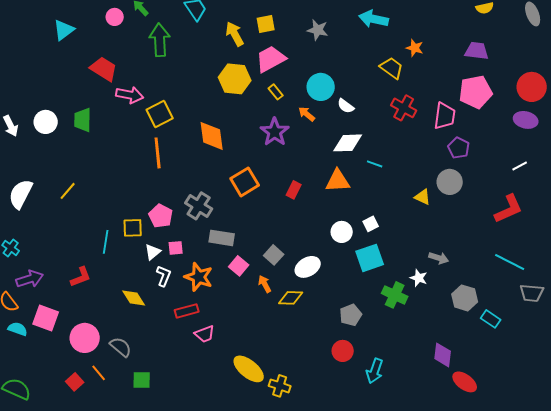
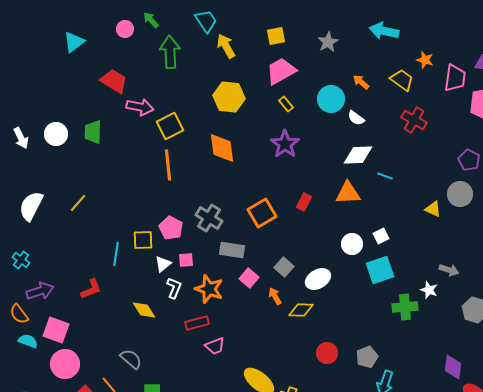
gray star: (318, 30) -> (328, 42), turned 30
yellow arrow: (235, 34) -> (226, 46), moved
yellow hexagon: (235, 79) -> (229, 97), moved
orange arrow: (307, 114) -> (361, 82), moved
pink trapezoid: (445, 116) -> (455, 78), moved
orange square: (245, 182) -> (262, 213), moved
green cross: (395, 295) -> (405, 307), turned -30
gray pentagon: (351, 315) -> (367, 357), moved
pink circle: (85, 338) -> (65, 364), moved
red circle: (343, 351) -> (327, 353), moved

